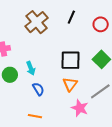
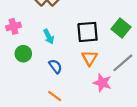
cyan arrow: (31, 68) -> (49, 37), moved
orange line: (35, 116) -> (55, 96), turned 32

